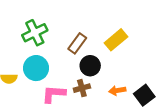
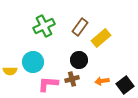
green cross: (35, 33) -> (44, 26), moved
brown rectangle: (77, 43) -> (80, 27), moved

